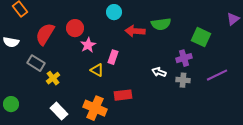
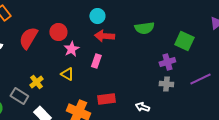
red arrow: (135, 31) -> (104, 36), moved
gray rectangle: (36, 63) -> (19, 96), moved
yellow triangle: (97, 70) -> (67, 74), moved
white arrow: (159, 72) -> (142, 107), moved

